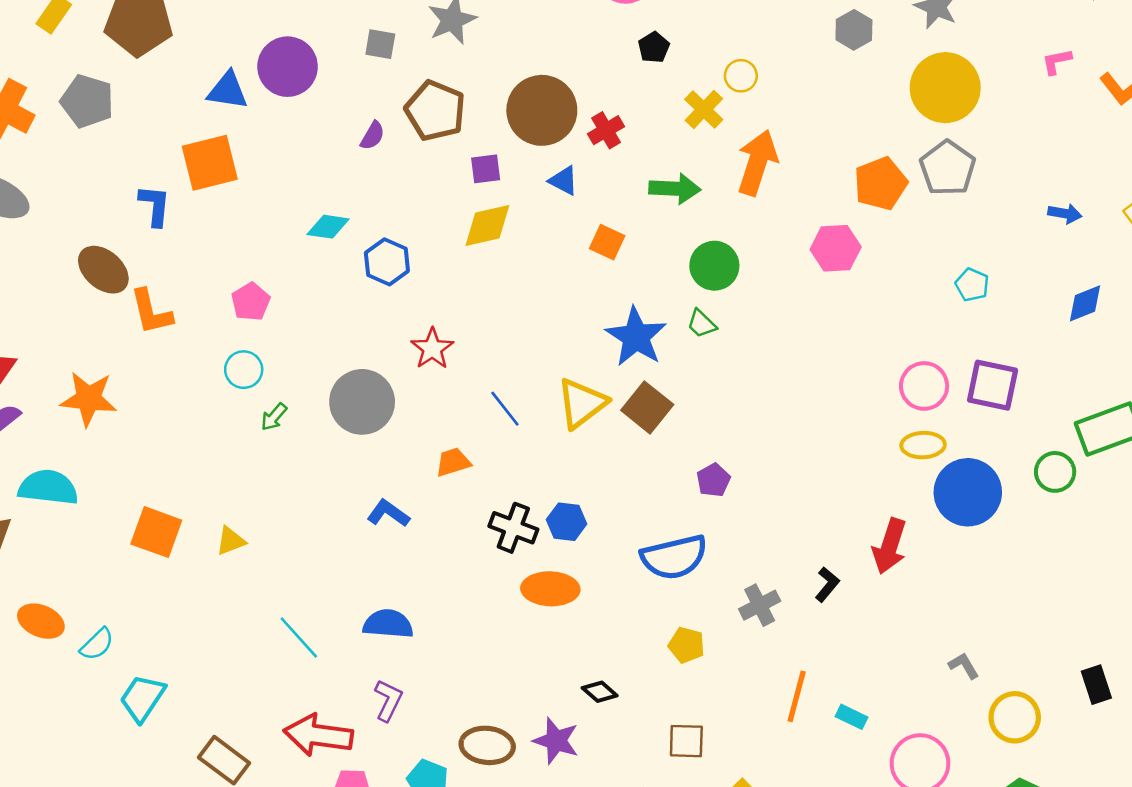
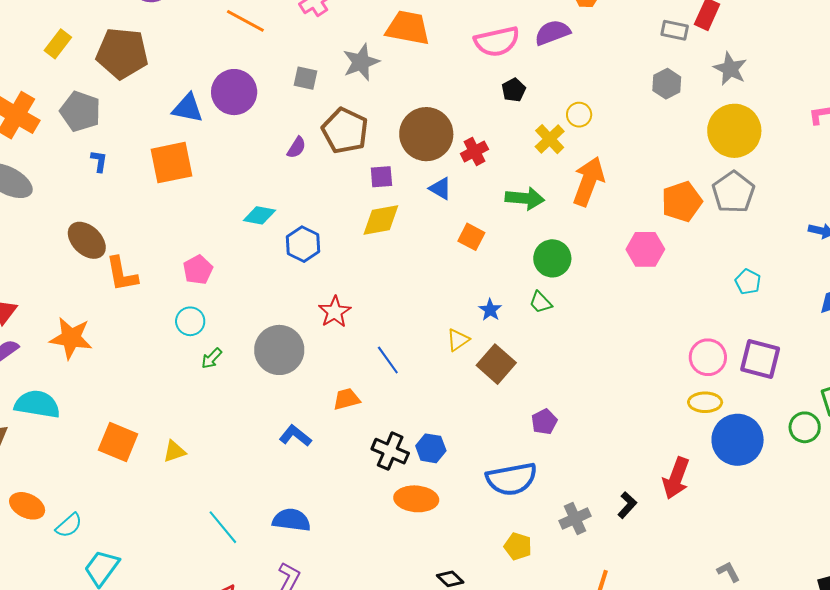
blue L-shape: (155, 206) -> (99, 161), moved, size x0.7
blue star: (636, 337) -> (490, 310), size x0.5
yellow triangle: (582, 403) -> (458, 340), moved, size x0.6

